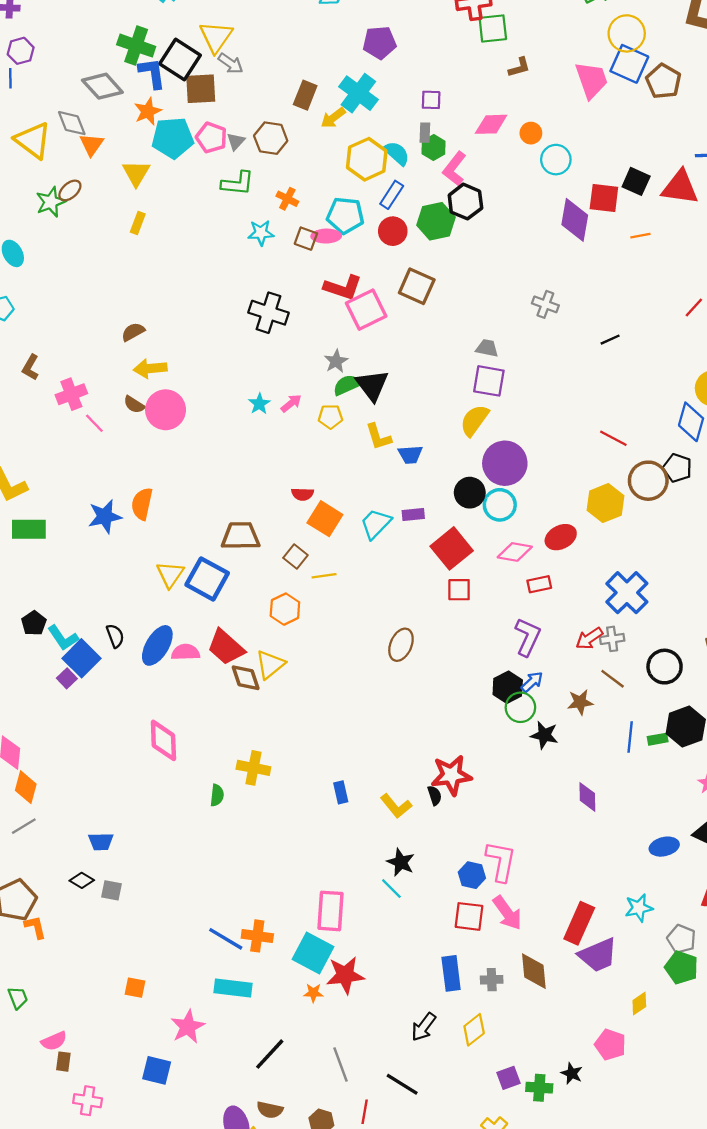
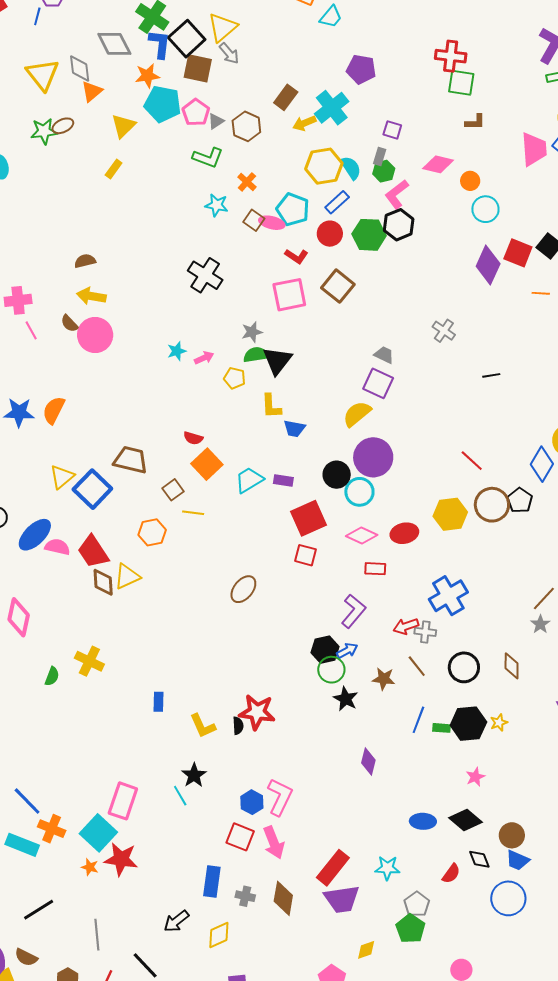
red L-shape: (343, 287) -> (296, 256), moved, size x0.7
orange cross: (257, 936) -> (52, 829), moved

